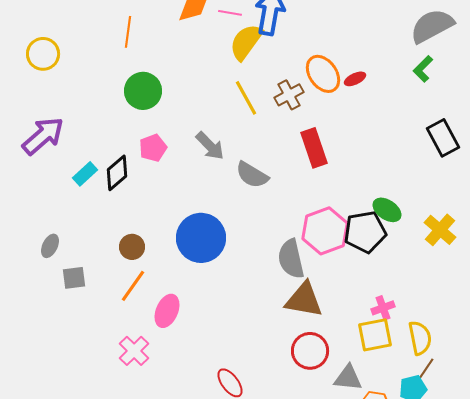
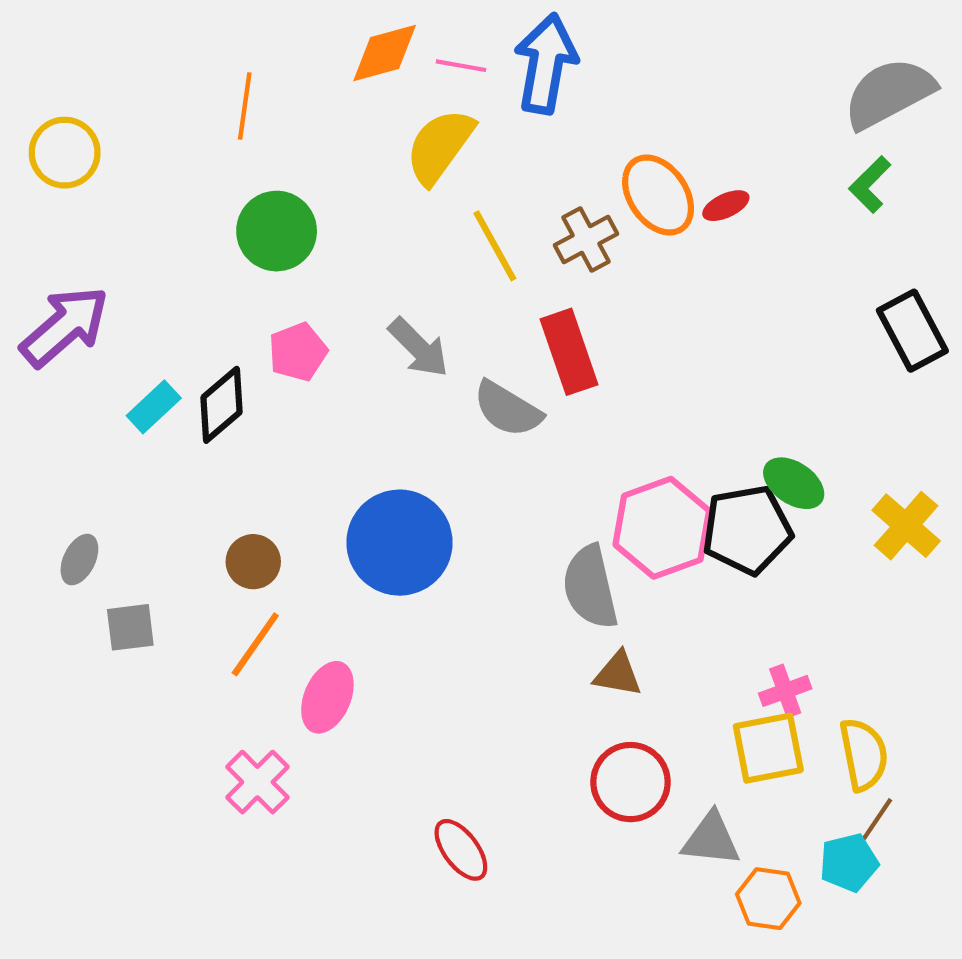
yellow semicircle: (246, 42) -> (440, 146), moved
red rectangle: (314, 148) -> (569, 352), moved
brown triangle: (304, 300) -> (618, 674), size x0.6

